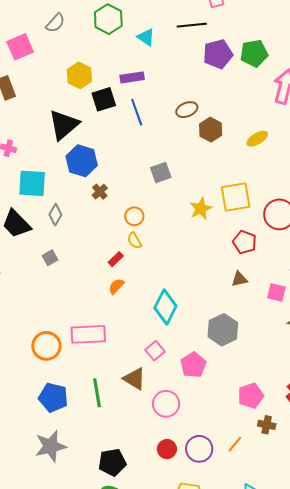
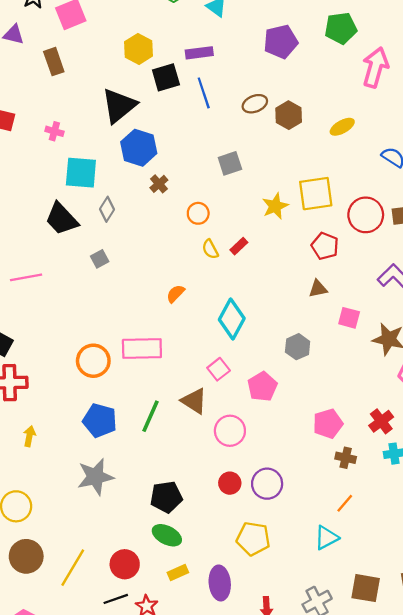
purple pentagon: (218, 54) -> (281, 42), moved
brown ellipse: (187, 110) -> (255, 104), moved
yellow semicircle: (134, 241) -> (210, 249), moved
red rectangle: (116, 259) -> (239, 246), moved
pink square: (276, 292) -> (349, 318), moved
gray hexagon: (223, 330) -> (298, 347), size x0.7
green line: (97, 393) -> (150, 416), turned 32
orange line: (235, 444) -> (345, 503), moved

